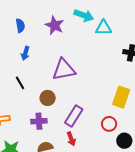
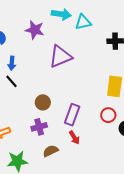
purple triangle: (64, 70) -> (60, 56), moved
black line: (20, 83) -> (12, 81), moved

